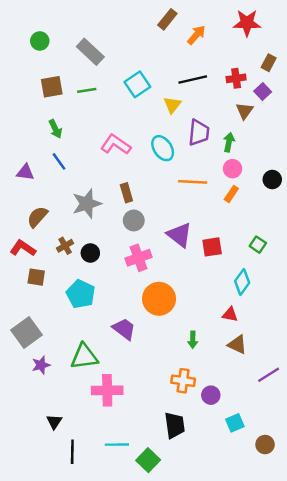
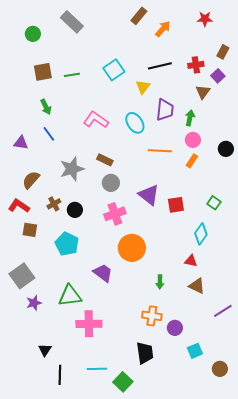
red star: (247, 23) -> (205, 19), size x0.7
gray rectangle: (90, 52) -> (72, 22), moved
brown rectangle: (126, 193) -> (105, 160), turned -49

